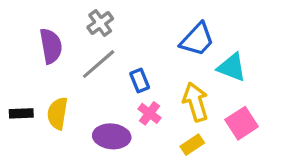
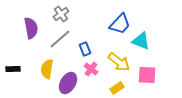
yellow arrow: (196, 102) -> (119, 62), turned 145
yellow semicircle: (57, 113) -> (47, 69), moved
pink square: (242, 123) -> (147, 75), turned 36
purple ellipse: (112, 136) -> (68, 83), turned -65

